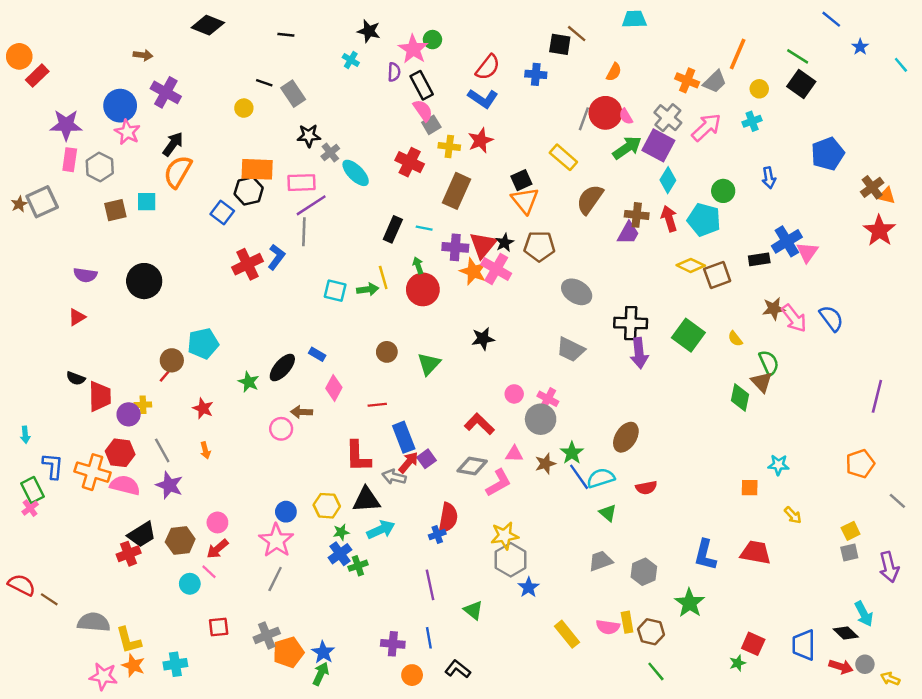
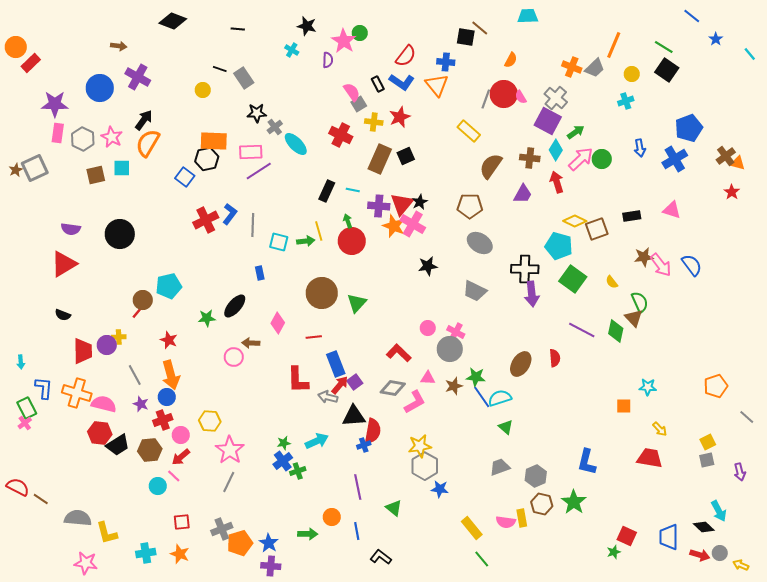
black rectangle: (422, 85) -> (378, 84), moved, size x0.7
pink arrow: (706, 127) -> (581, 159), moved
pink star: (127, 132) -> (112, 137), moved
green arrow: (627, 148) -> (576, 132), moved, size x0.7
black square: (521, 180) -> (406, 156), moved
orange triangle: (525, 201) -> (437, 85), moved
brown cross: (637, 215) -> (530, 158), moved
cyan pentagon: (704, 220) -> (559, 246), moved
red star: (879, 231) -> (732, 192), size x0.6
gray line: (304, 232) -> (253, 225), moved
blue cross: (787, 241) -> (675, 159), moved
brown pentagon: (539, 246) -> (470, 206), moved
pink triangle: (807, 252) -> (672, 210), turned -48
red triangle: (77, 317) -> (64, 264), size x1.8
black star: (483, 339) -> (428, 266), moved
brown circle: (387, 352) -> (322, 293), size x1.8
blue rectangle: (317, 354) -> (260, 273), moved, turned 48
green star: (249, 382) -> (207, 318), turned -30
red trapezoid: (100, 396) -> (83, 351), moved
purple line: (877, 396) -> (582, 330), moved, turned -76
orange arrow: (205, 450) -> (171, 375), size x2.0
red hexagon: (120, 453) -> (100, 433), moved
green star: (572, 453) -> (476, 377), turned -30
purple star: (169, 485) -> (141, 404), size x0.7
red semicircle: (646, 488) -> (555, 358), moved, turned -84
black triangle: (366, 500) -> (354, 416), moved
yellow hexagon: (327, 506) -> (210, 421), moved
blue circle: (286, 512) -> (167, 397), moved
red trapezoid: (756, 553) -> (650, 458), moved
red cross: (129, 554) -> (163, 420), moved
purple arrow: (889, 567) -> (740, 472), size x0.7
blue star: (529, 587) -> (440, 489), turned -30
brown hexagon: (651, 632) -> (542, 504), moved
purple cross: (393, 644) -> (271, 566), moved
orange star: (133, 665) -> (180, 554), moved
green line: (656, 671) -> (482, 559), moved
green arrow: (321, 674) -> (308, 534), moved, turned 66
orange circle: (412, 675) -> (332, 517), moved

